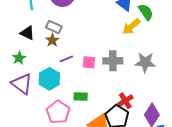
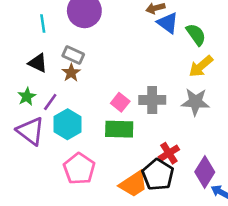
yellow arrow: (131, 27) -> (201, 66), moved
purple line: (66, 59) -> (50, 102), moved, turned -32
pink square: (89, 62) -> (120, 102), turned 32
green rectangle: (81, 97) -> (119, 129), moved, size x1.5

